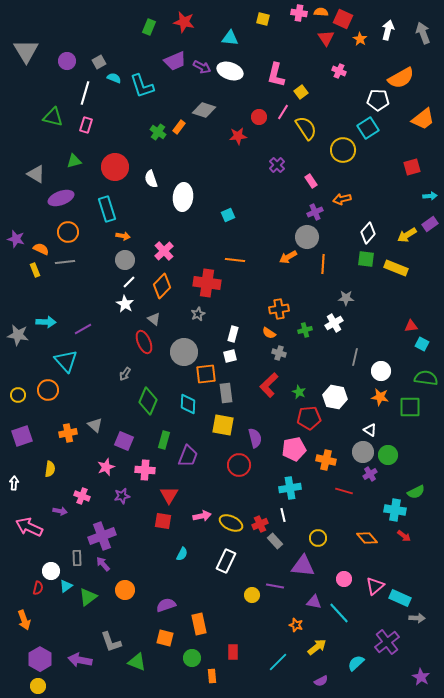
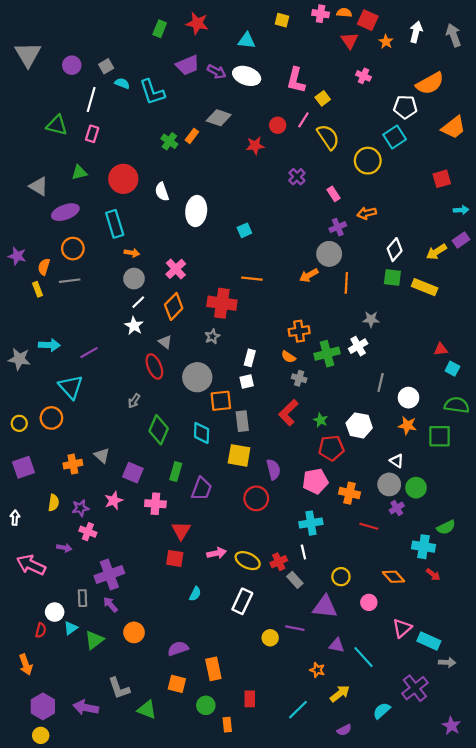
orange semicircle: (41, 249) -> (44, 267), turned -98
green cross: (305, 330) -> (327, 354), size x1.6
purple star: (122, 496) -> (80, 508), moved
pink circle: (344, 579) -> (369, 602), moved

